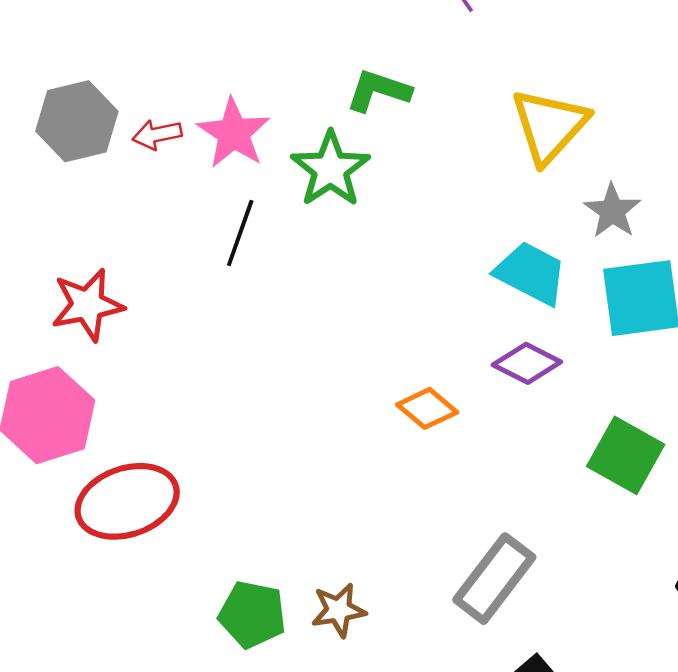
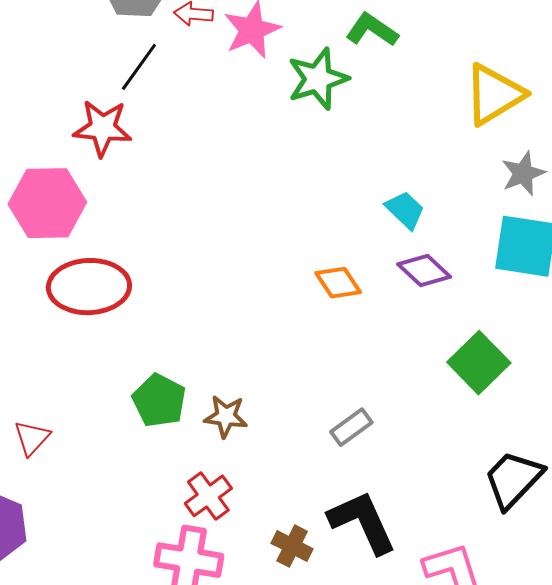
black line: (240, 233) -> (139, 67), moved
cyan trapezoid: (531, 273) -> (405, 210), moved, size x0.7
gray rectangle: (494, 579) -> (351, 427), size x0.6

